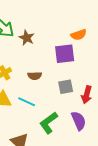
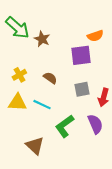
brown semicircle: (35, 76) -> (50, 78), turned -144

